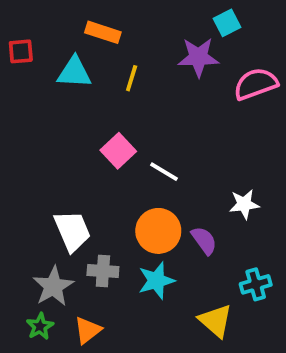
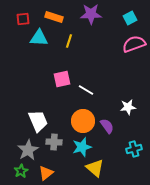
cyan square: (227, 23) -> (130, 18), moved
red square: (21, 51) -> (23, 19), moved
purple star: (198, 57) -> (91, 14), moved
pink square: (118, 151) -> (62, 79), turned 30
yellow triangle: (216, 321) -> (95, 168), moved

